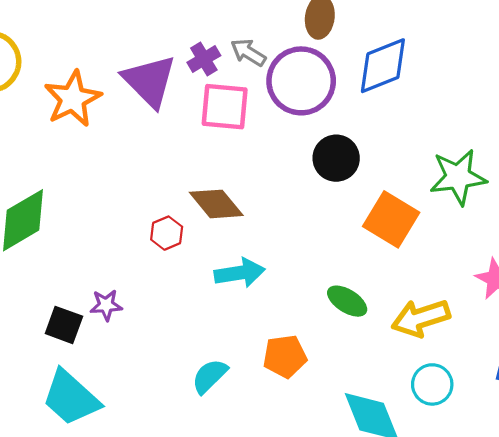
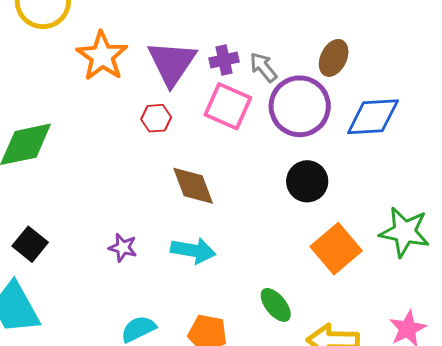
orange star: (73, 99) -> (102, 56), turned -30
red hexagon: (167, 233) -> (156, 118), moved
purple star: (106, 305) -> (123, 248), moved

